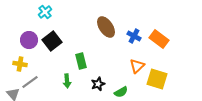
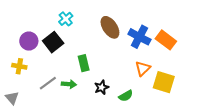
cyan cross: (45, 12) -> (66, 19), moved
blue cross: (134, 36) -> (139, 37), size x1.5
green arrow: (67, 81) -> (69, 84), turned -80
gray line: (30, 82) -> (48, 83), moved

